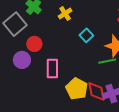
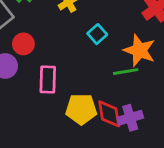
yellow pentagon: (77, 89) -> (81, 109), turned -30

